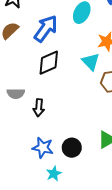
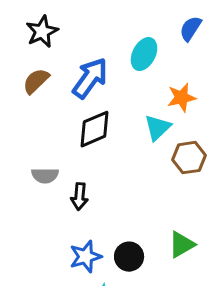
cyan triangle: (91, 62) -> (158, 128), turned 30
blue star: (43, 148) -> (86, 257), turned -30

